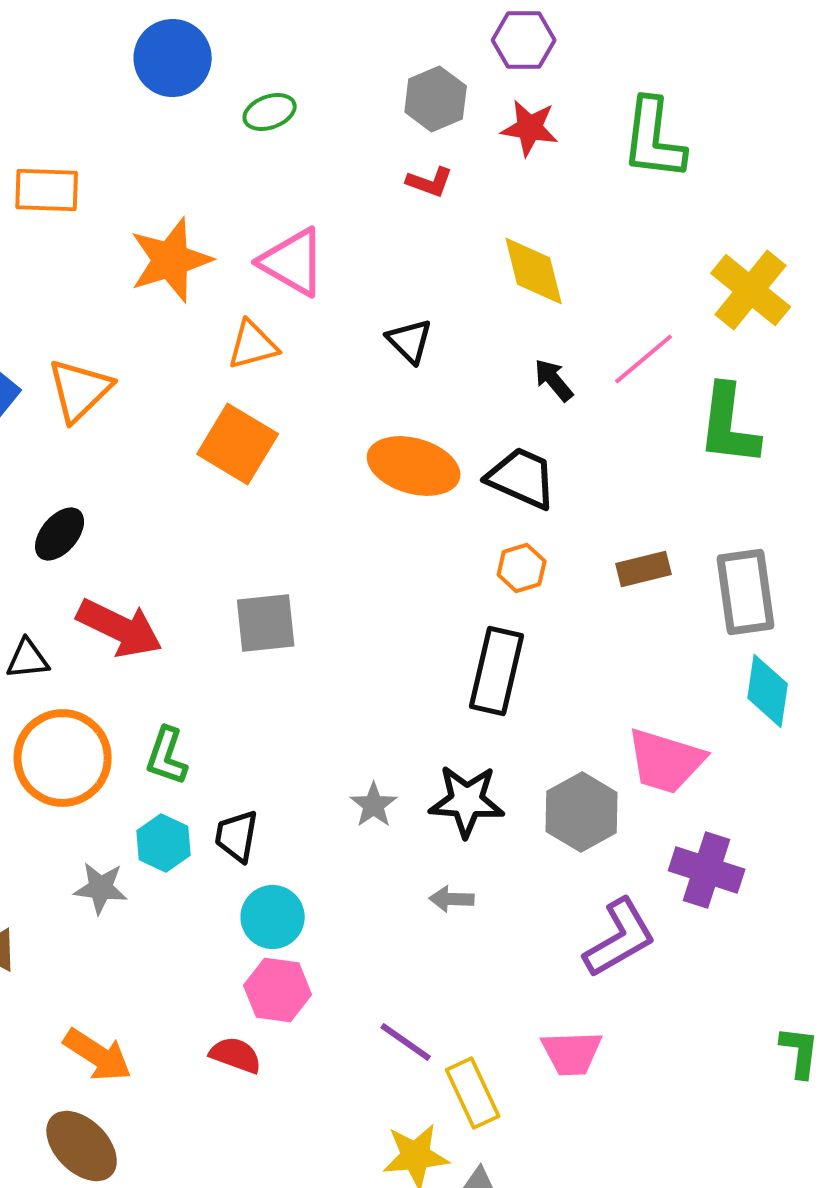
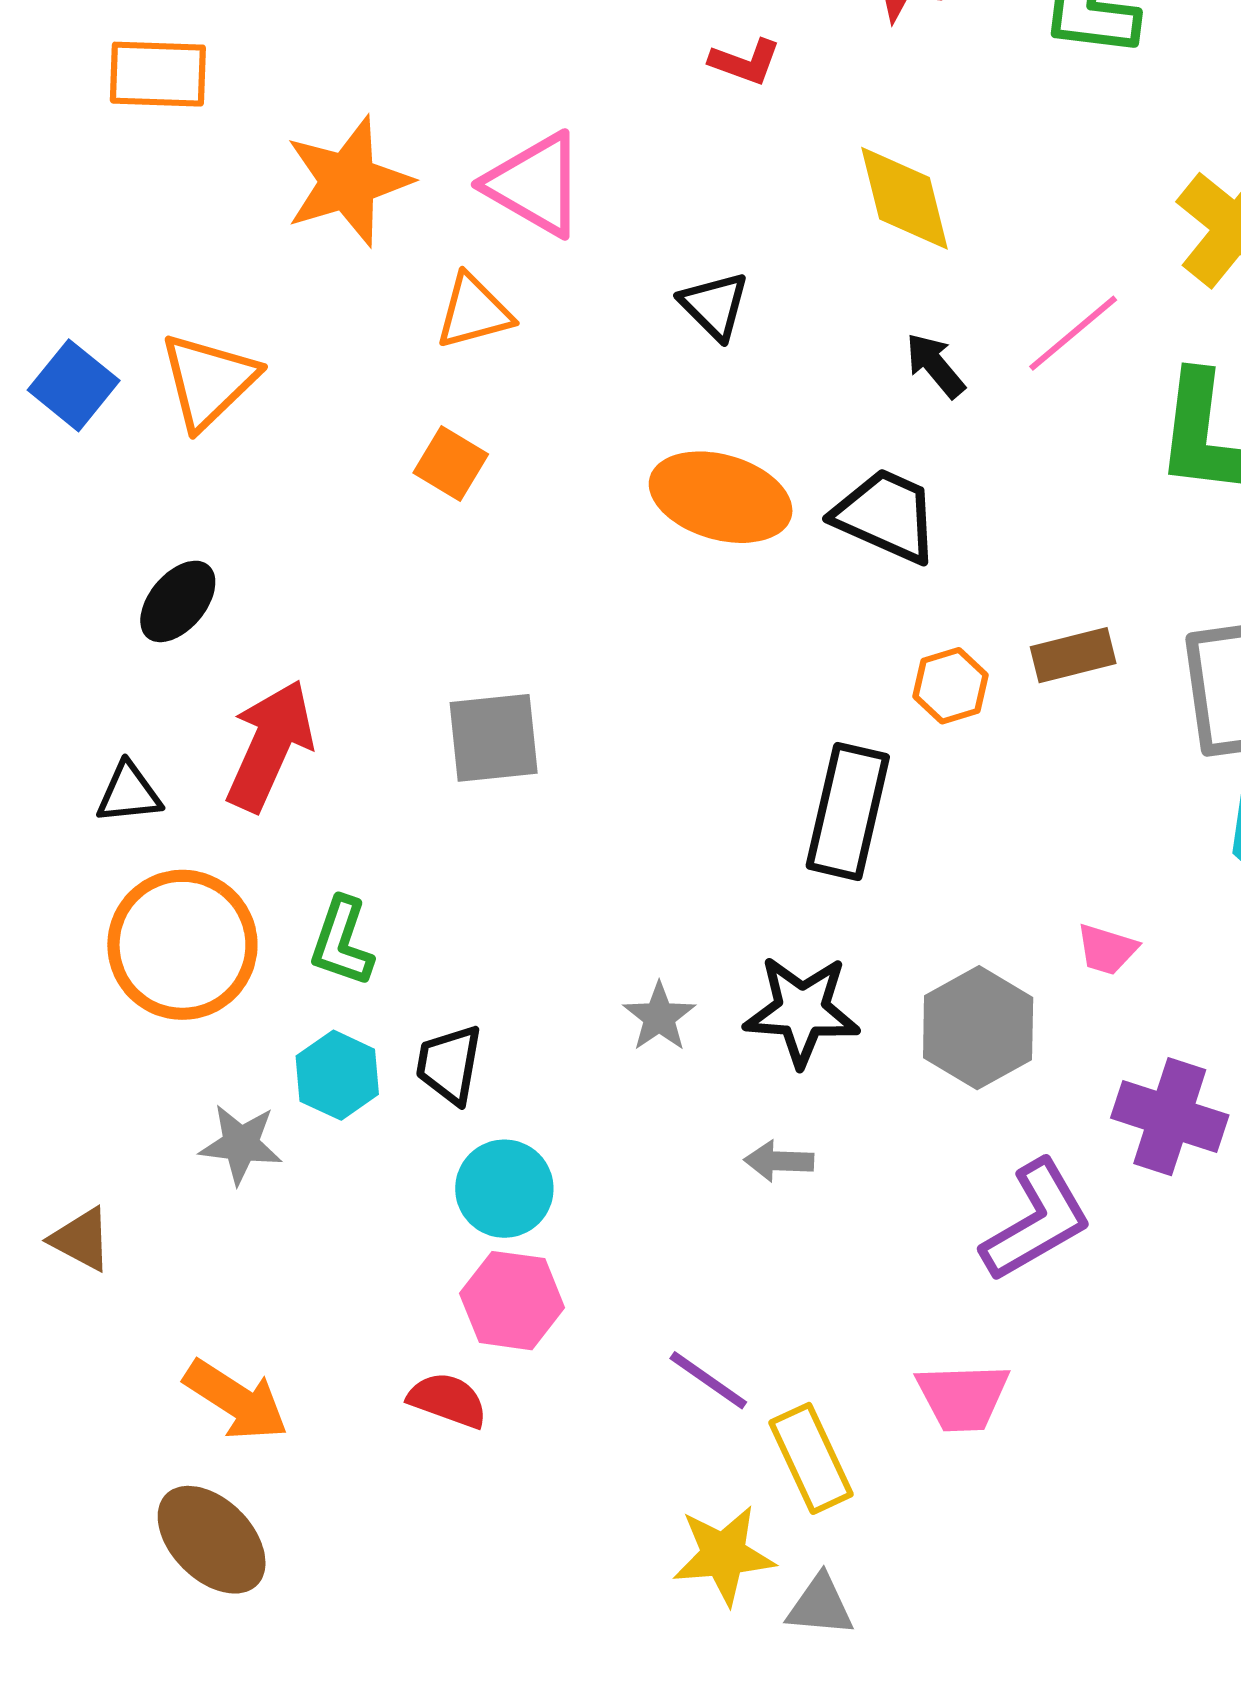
orange square: (238, 444) -> (451, 463), size x0.6
orange hexagon: (522, 568) -> (951, 686), moved
red arrow: (120, 628) -> (270, 746), turned -92
pink trapezoid: (666, 761) -> (1107, 949), size x0.5

